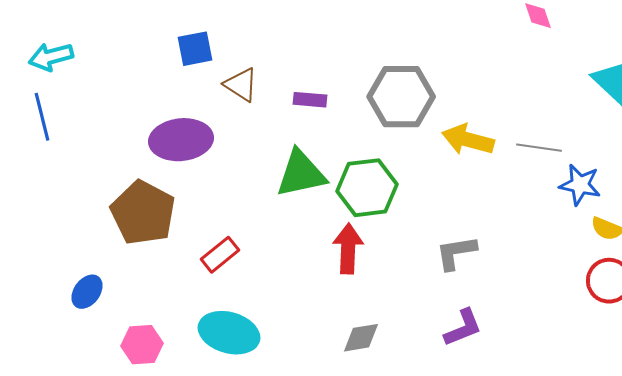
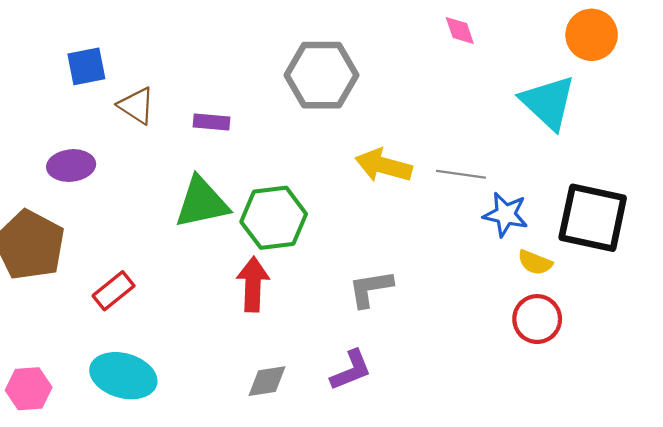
gray hexagon: (401, 97) -> (322, 75), moved
purple ellipse: (181, 140) -> (71, 166), size x0.7
purple L-shape: (463, 328) -> (351, 370), moved

